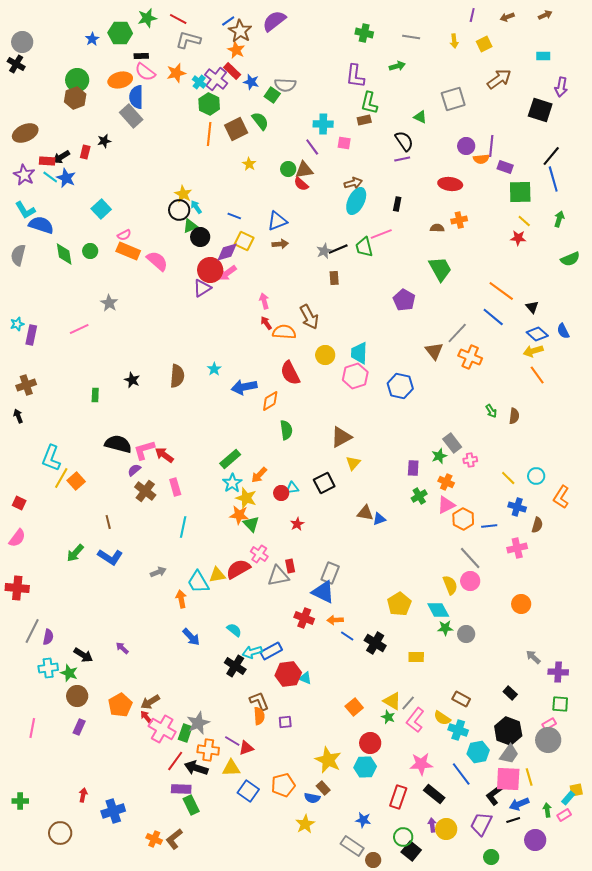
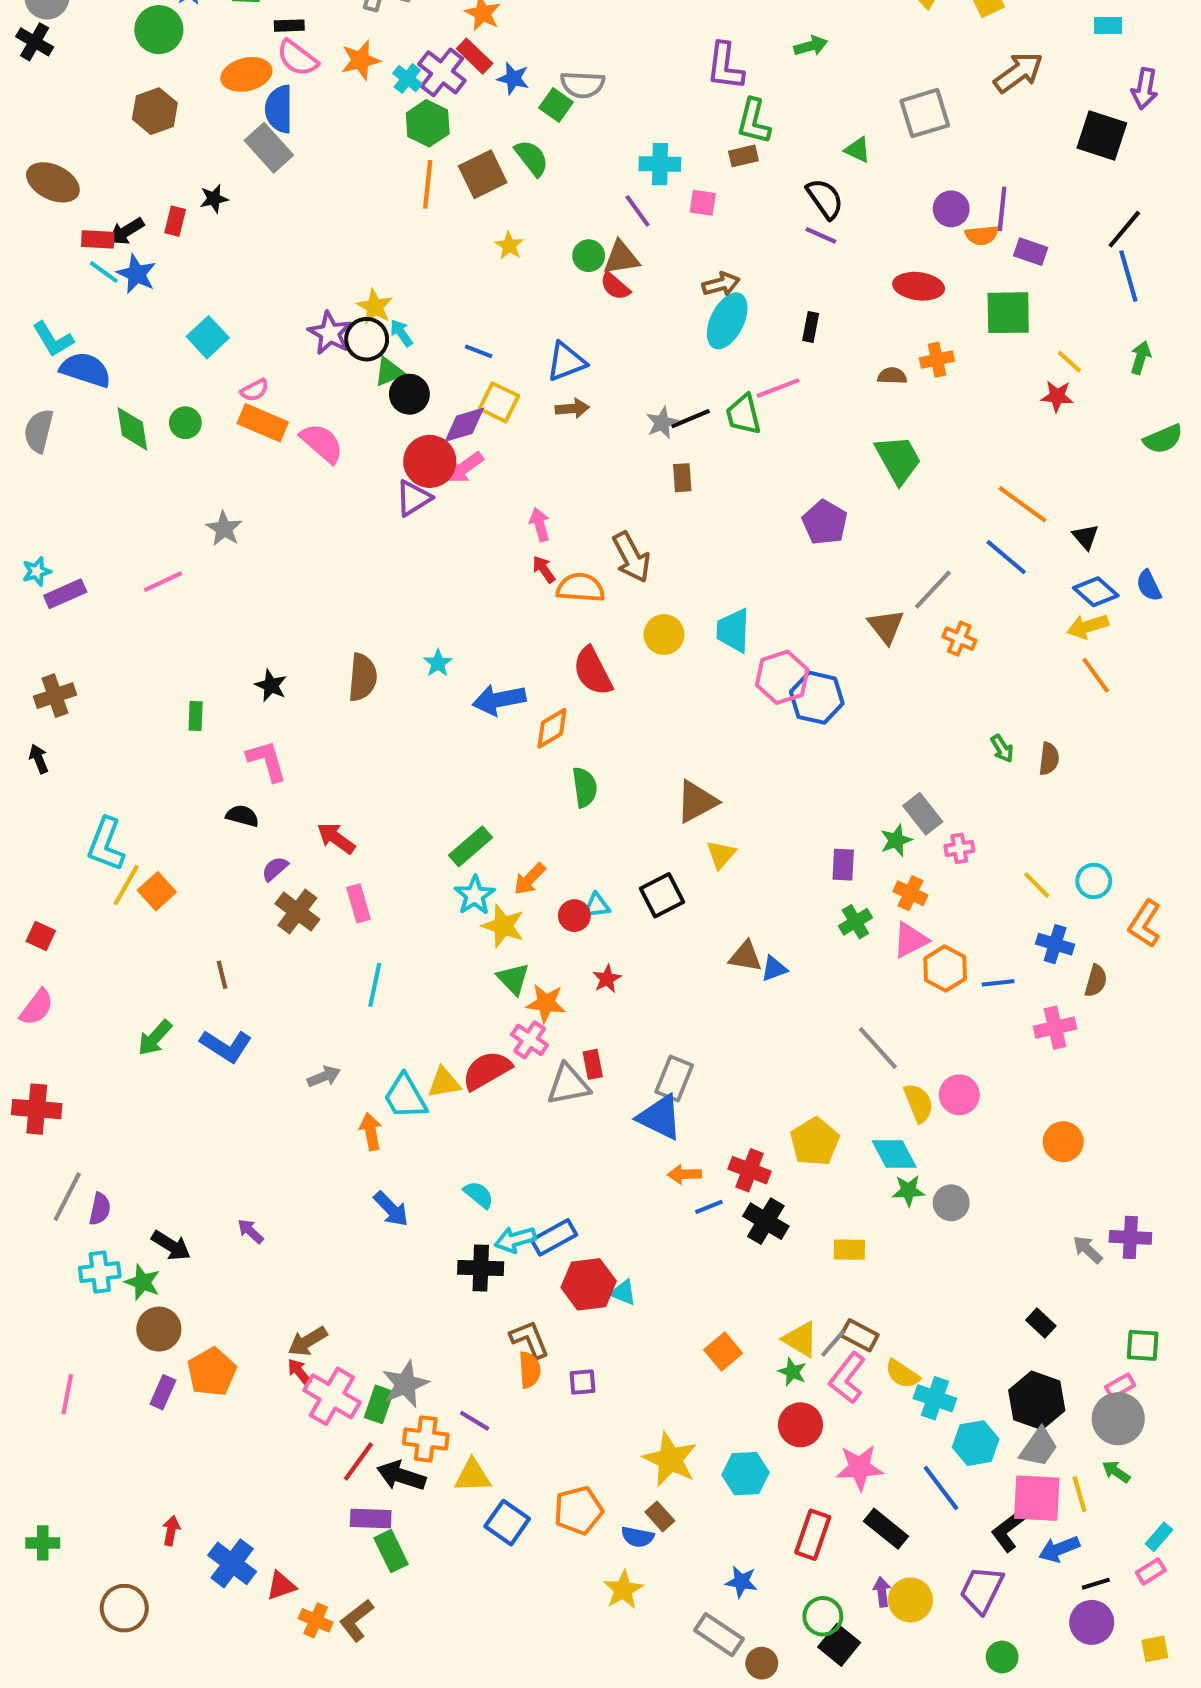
green circle: (77, 80) -> (159, 30), moved
brown ellipse: (25, 133) -> (53, 182), turned 50
purple line: (402, 159) -> (821, 235), turned 35
purple star: (24, 175) -> (330, 333), moved
green square: (520, 192) -> (1008, 313), moved
purple rectangle: (31, 335) -> (65, 594), turned 54
orange cross: (470, 357) -> (959, 639), size x0.7
pink hexagon: (355, 376) -> (782, 677), moved
black semicircle: (118, 444) -> (242, 816), size x0.6
pink L-shape: (144, 450) -> (267, 761), moved, turned 90
orange star: (239, 515) -> (546, 1003), moved
gray line: (470, 558) -> (878, 1048), moved
red cross: (304, 618) -> (750, 1170), moved
blue line: (347, 636) -> (709, 1207), turned -56
black cross: (235, 666) -> (481, 1268), turned -30
purple cross: (558, 672) -> (1130, 1237), moved
brown rectangle: (461, 699) -> (860, 1335), moved
orange pentagon: (120, 705) -> (212, 1372), moved
red circle: (370, 743) -> (800, 1425), moved
red triangle: (246, 748) -> (281, 1586), moved
yellow square: (576, 790) -> (1155, 1649), moved
green arrow: (547, 810) -> (1116, 1472), moved, turned -48
blue cross: (113, 811) -> (232, 1563), turned -35
black line: (513, 820) -> (1096, 1584), moved

